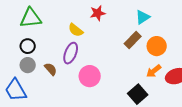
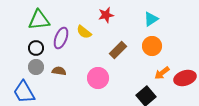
brown rectangle: (133, 40) -> (118, 50), moved
orange circle: (157, 46) -> (152, 46), moved
purple ellipse: (71, 53) -> (61, 38), moved
brown semicircle: (51, 69) -> (59, 71), turned -40

